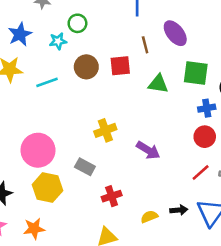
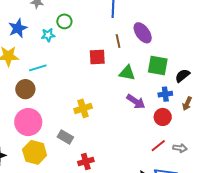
brown circle: (86, 67) -> (25, 89), moved
purple arrow: (148, 150) -> (136, 102), moved

